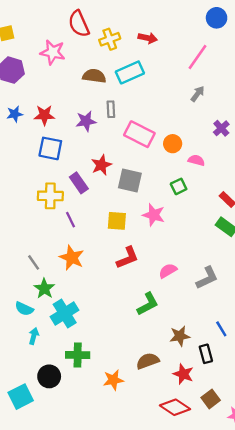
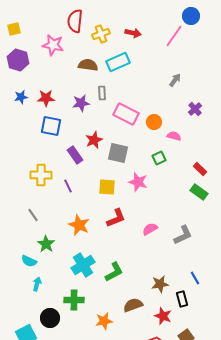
red semicircle: (79, 24) -> (75, 21), turned 30
pink line: (198, 57) -> (174, 36), moved
yellow cross: (50, 196) -> (41, 175), moved
orange star: (72, 258) -> (79, 225), moved
gray line: (34, 262) -> (33, 215), moved
green L-shape: (148, 304) -> (114, 272), moved
cyan cross: (65, 313) -> (83, 265), moved

